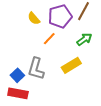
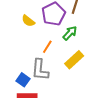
orange line: (49, 39) -> (47, 47), moved
green arrow: (84, 39) -> (70, 33), moved

